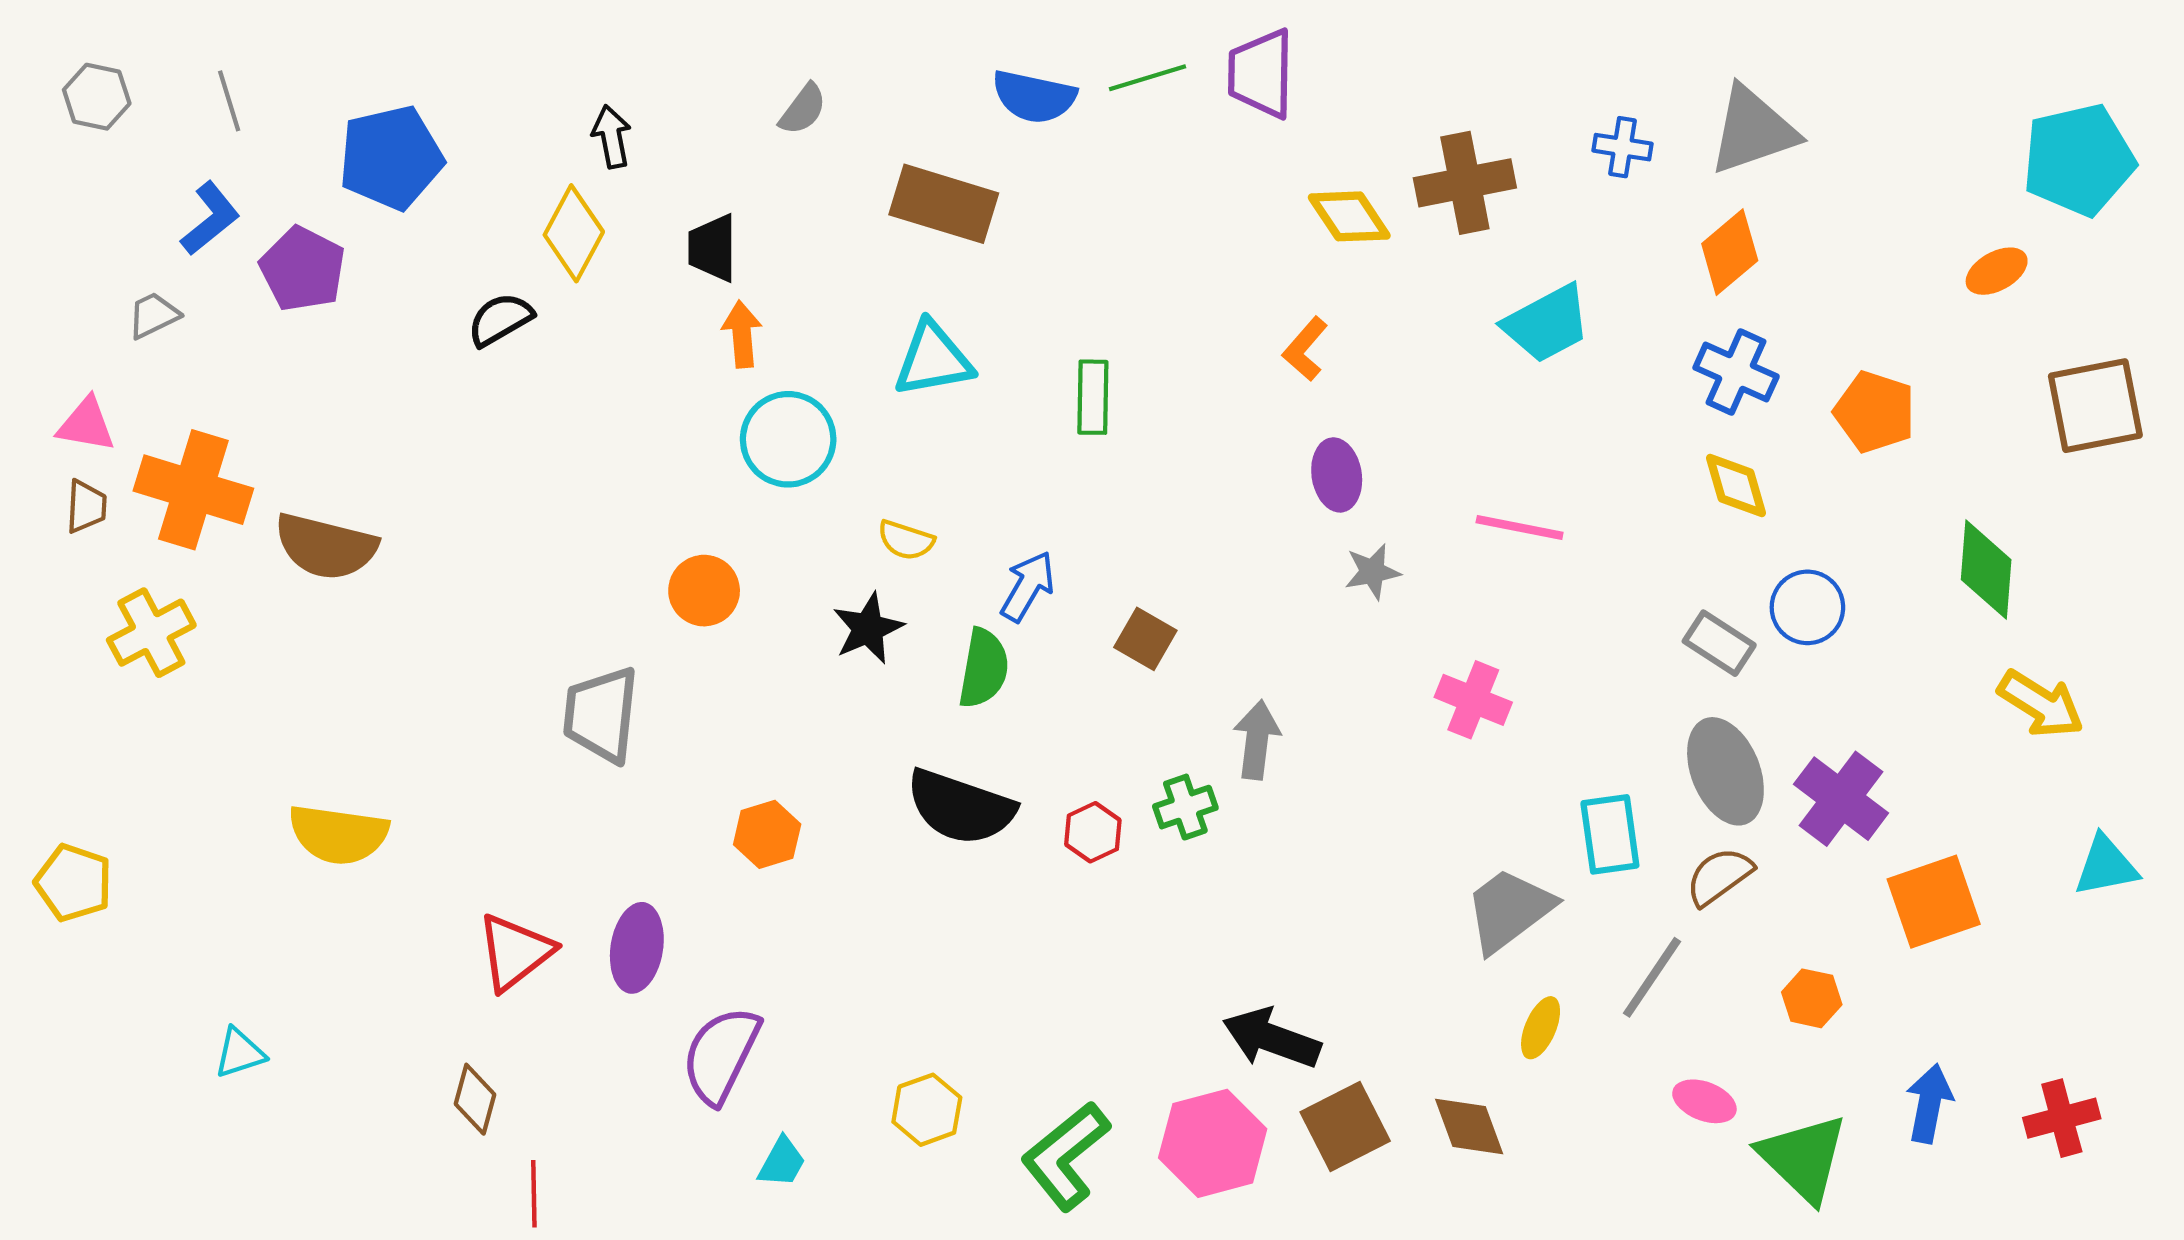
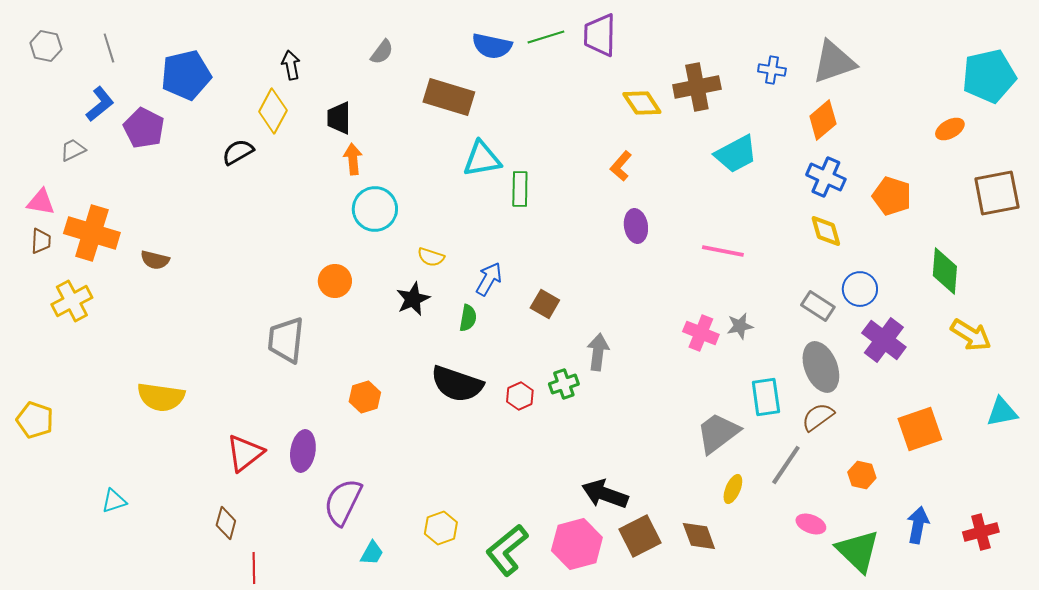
cyan triangle: (933, 359) -> (482, 159), moved
brown semicircle: (326, 546) -> (155, 260), size x0.6
gray star: (1372, 572) -> (740, 326), moved
green semicircle: (984, 668) -> (468, 318), size x0.7
purple cross: (1841, 799) -> (884, 340), moved

